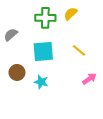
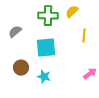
yellow line: (79, 50) -> (84, 36), moved, turned 56

